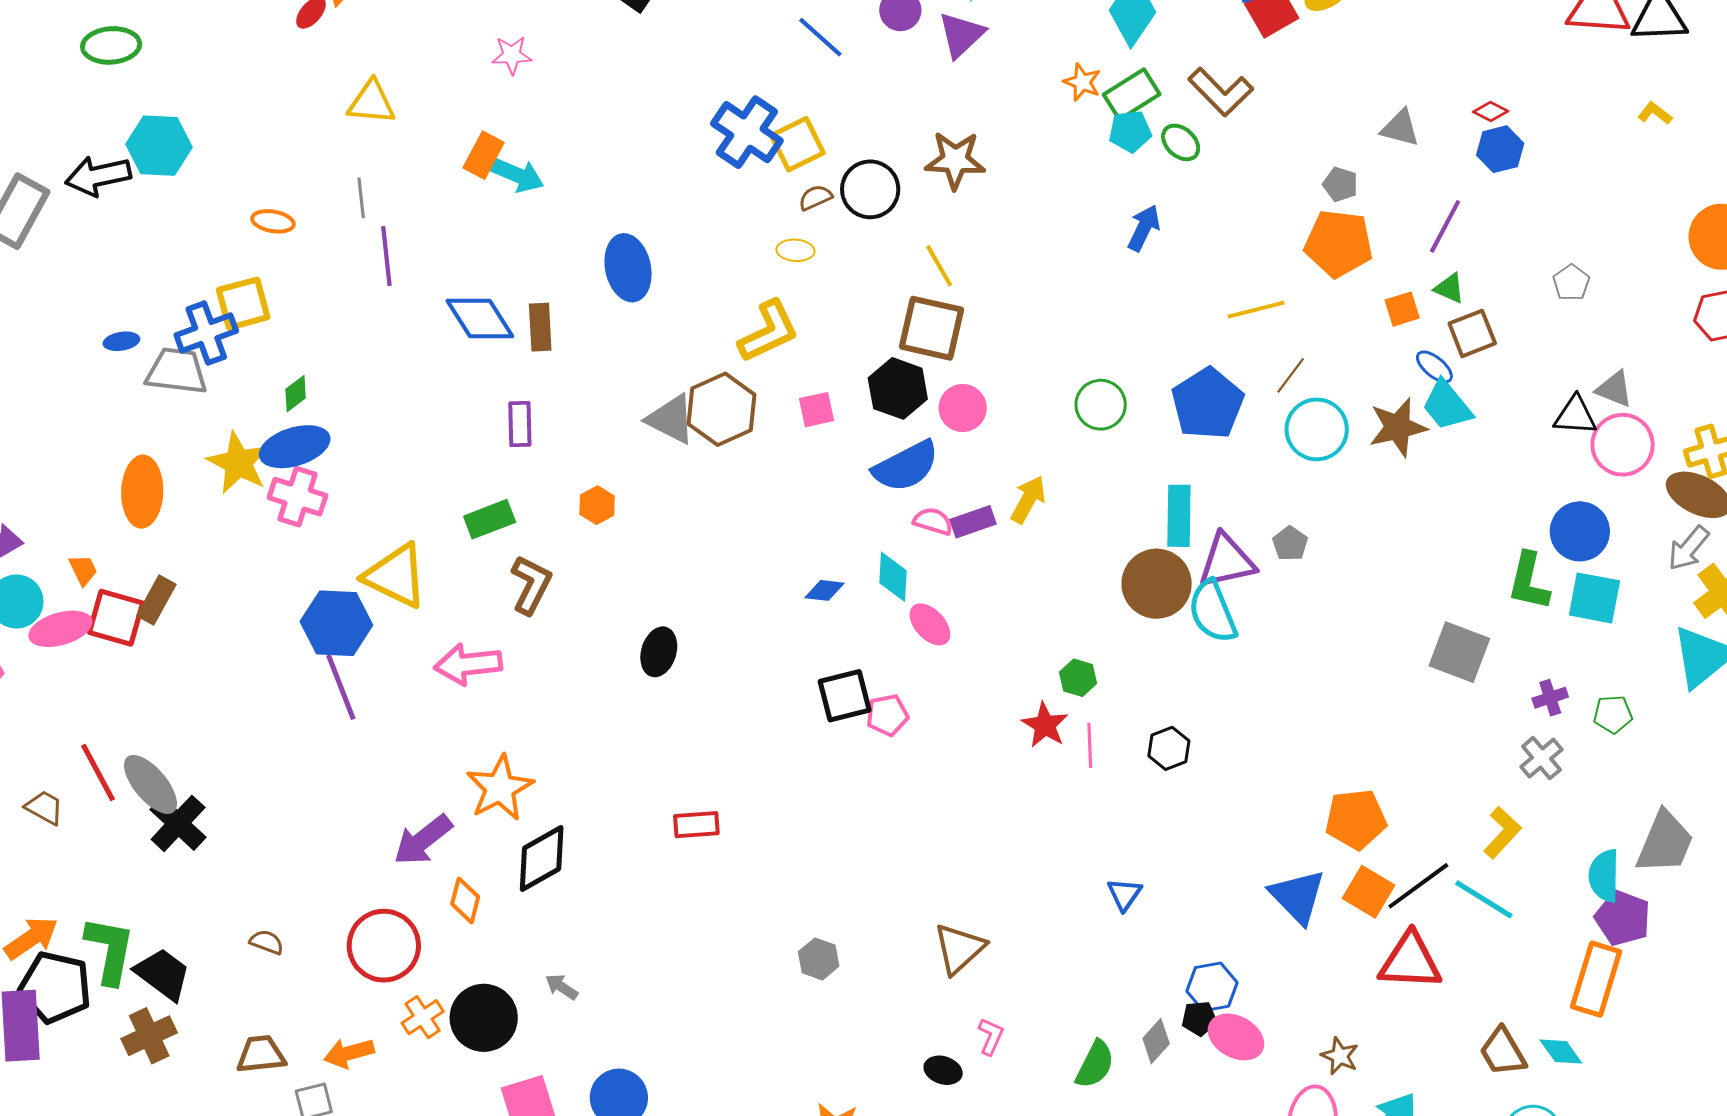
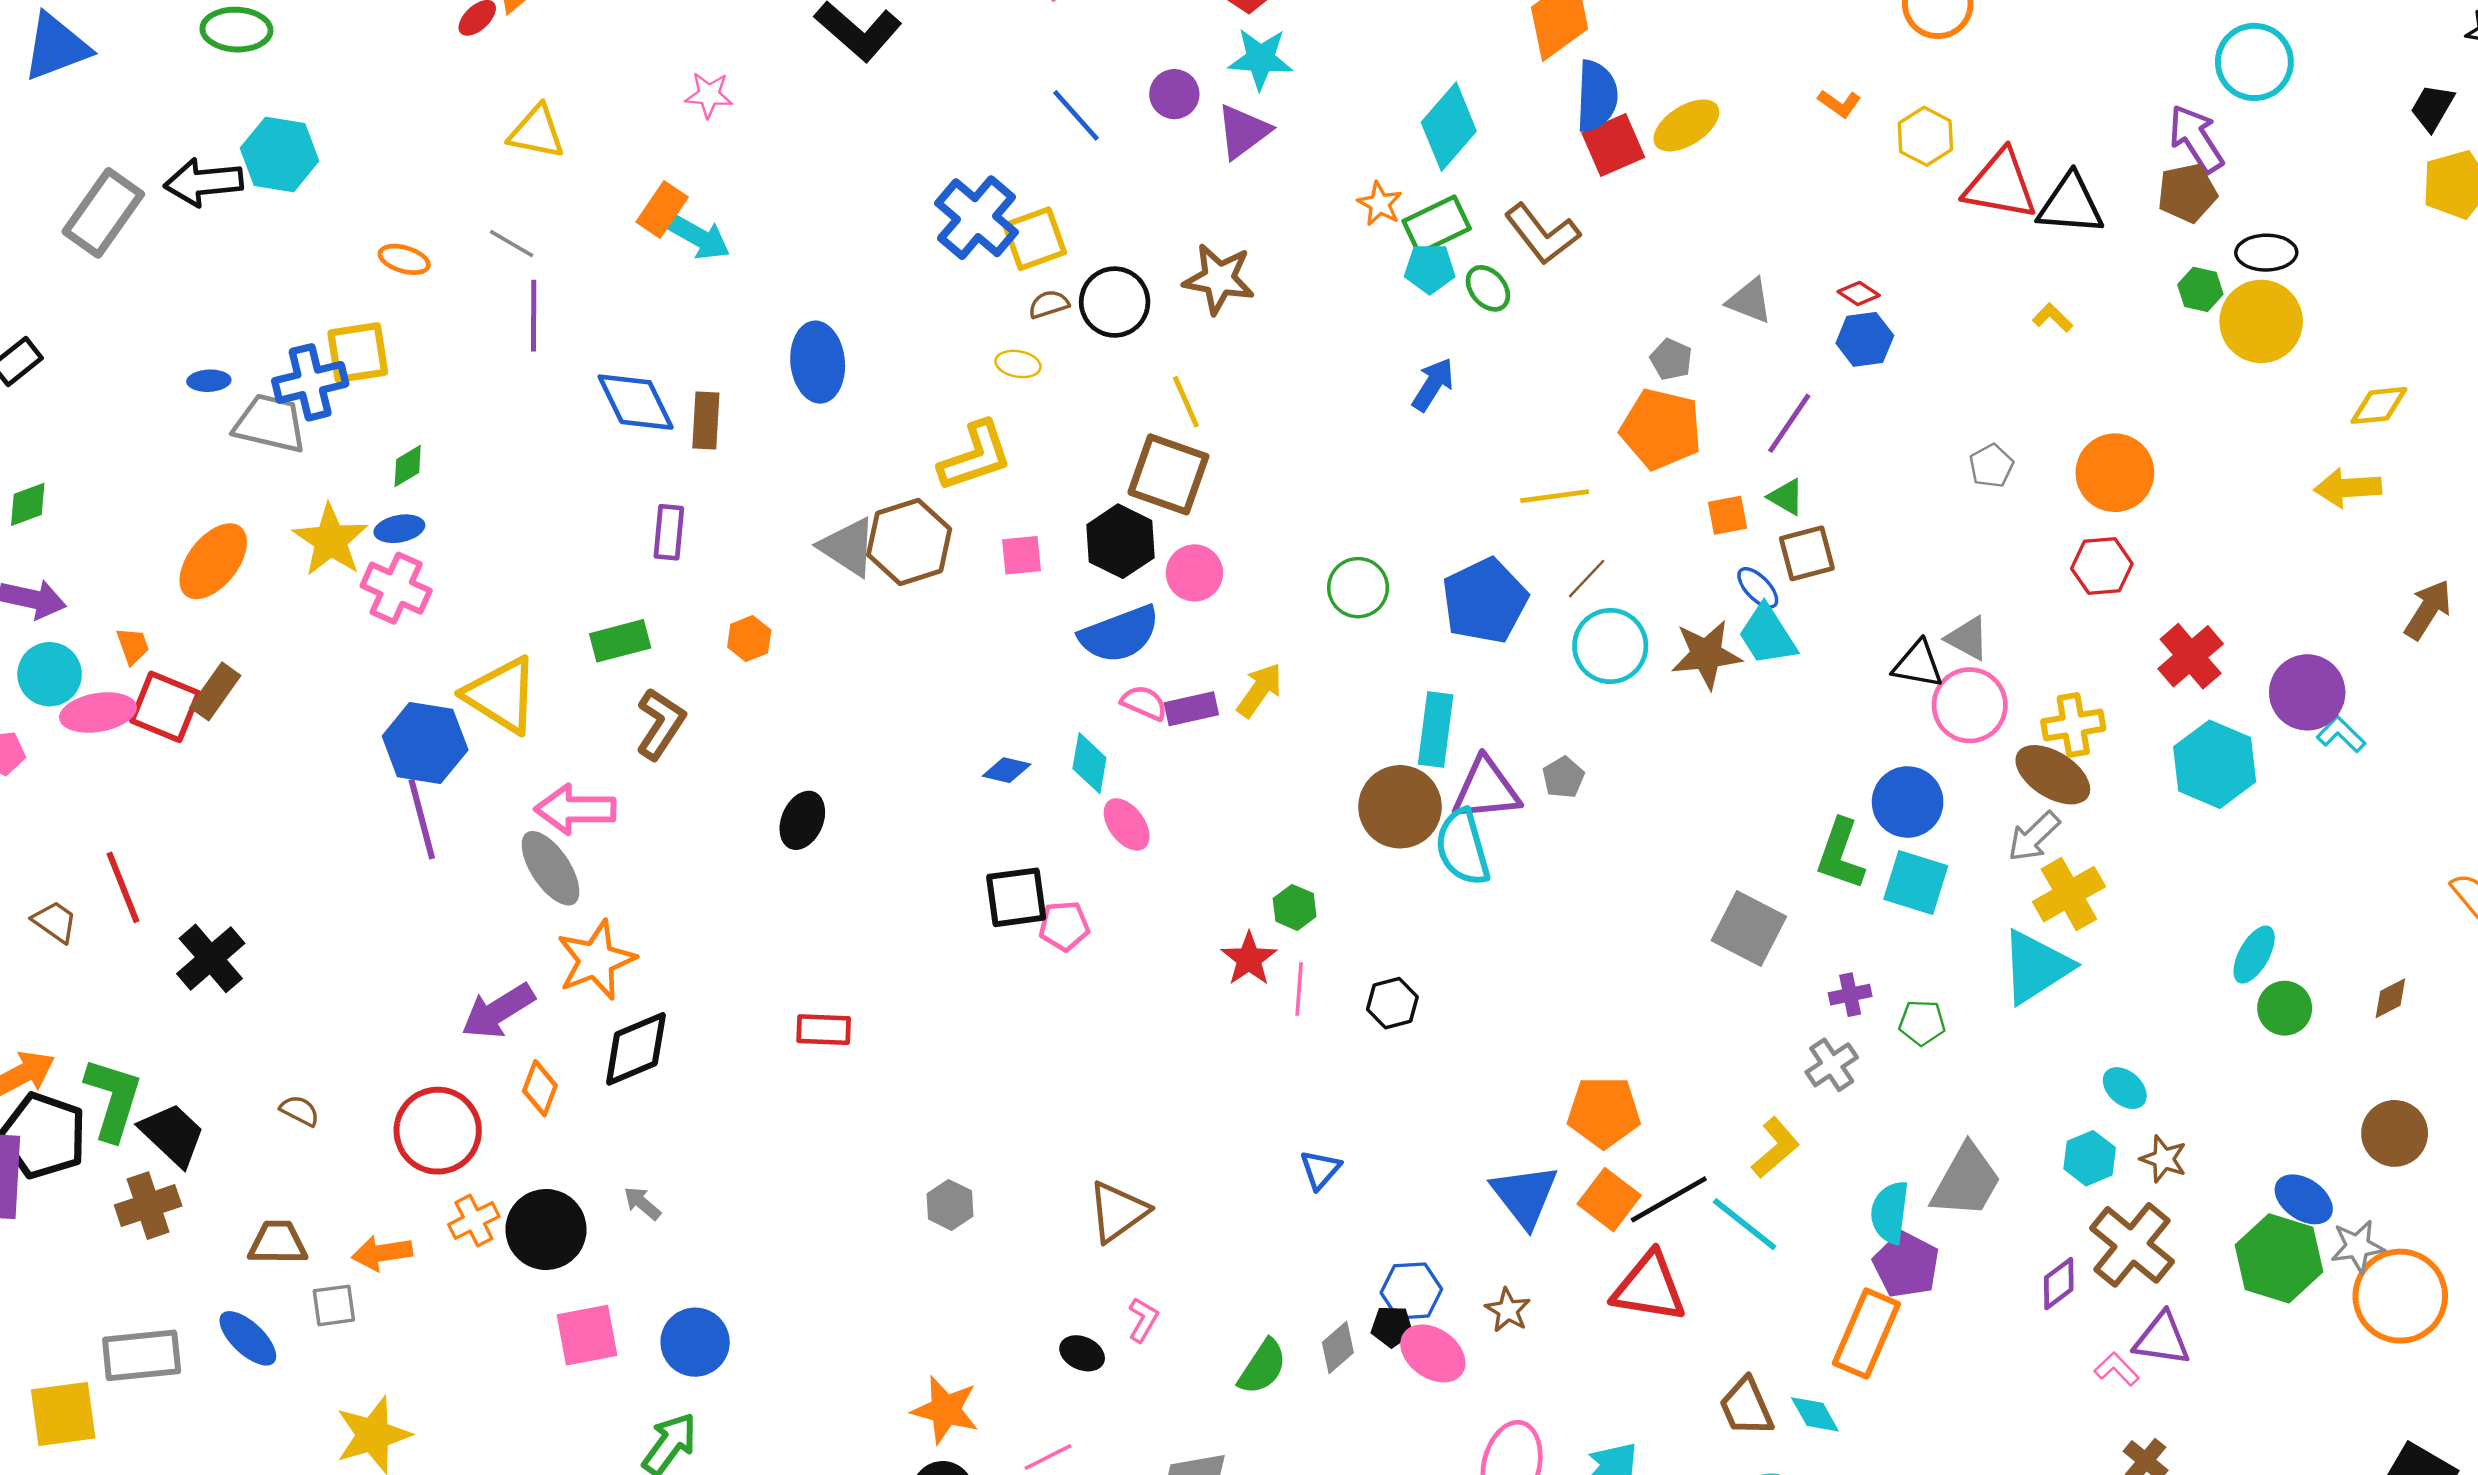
gray line: (361, 198) -> (512, 244), turned -60
gray pentagon: (1571, 283) -> (1991, 466), moved
blue ellipse: (295, 447) -> (399, 529), size x0.6
orange ellipse: (142, 492) -> (213, 561), turned 30
gray ellipse: (150, 784) -> (550, 868), moved
brown star: (1340, 1056) -> (1508, 1310), moved

